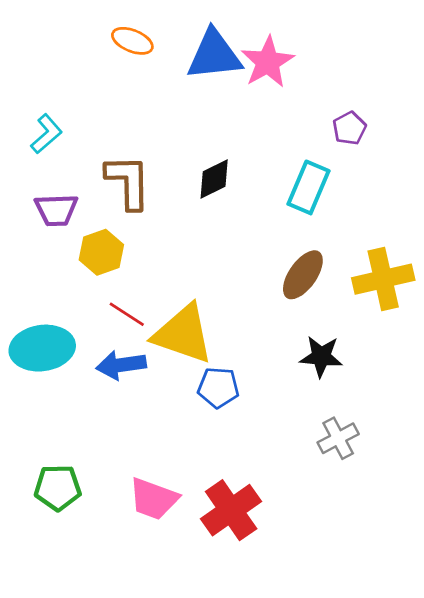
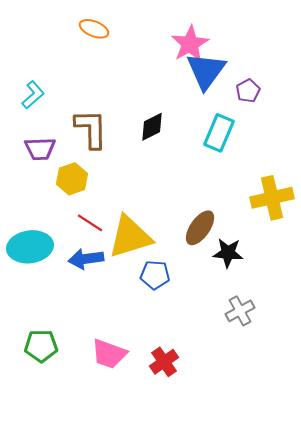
blue triangle: (214, 55) -> (206, 71), moved, turned -48
brown ellipse: (303, 275) -> (200, 228), moved
yellow triangle: (183, 334) -> (130, 237), turned -36
red cross: (231, 510) -> (164, 362), size x0.7

